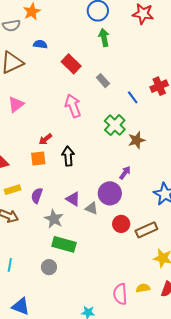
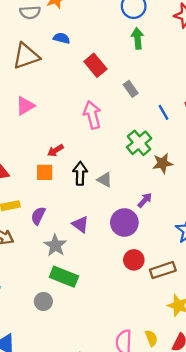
gray triangle: (91, 208) -> (105, 180), moved
yellow semicircle: (143, 288) -> (151, 338), turned 72

